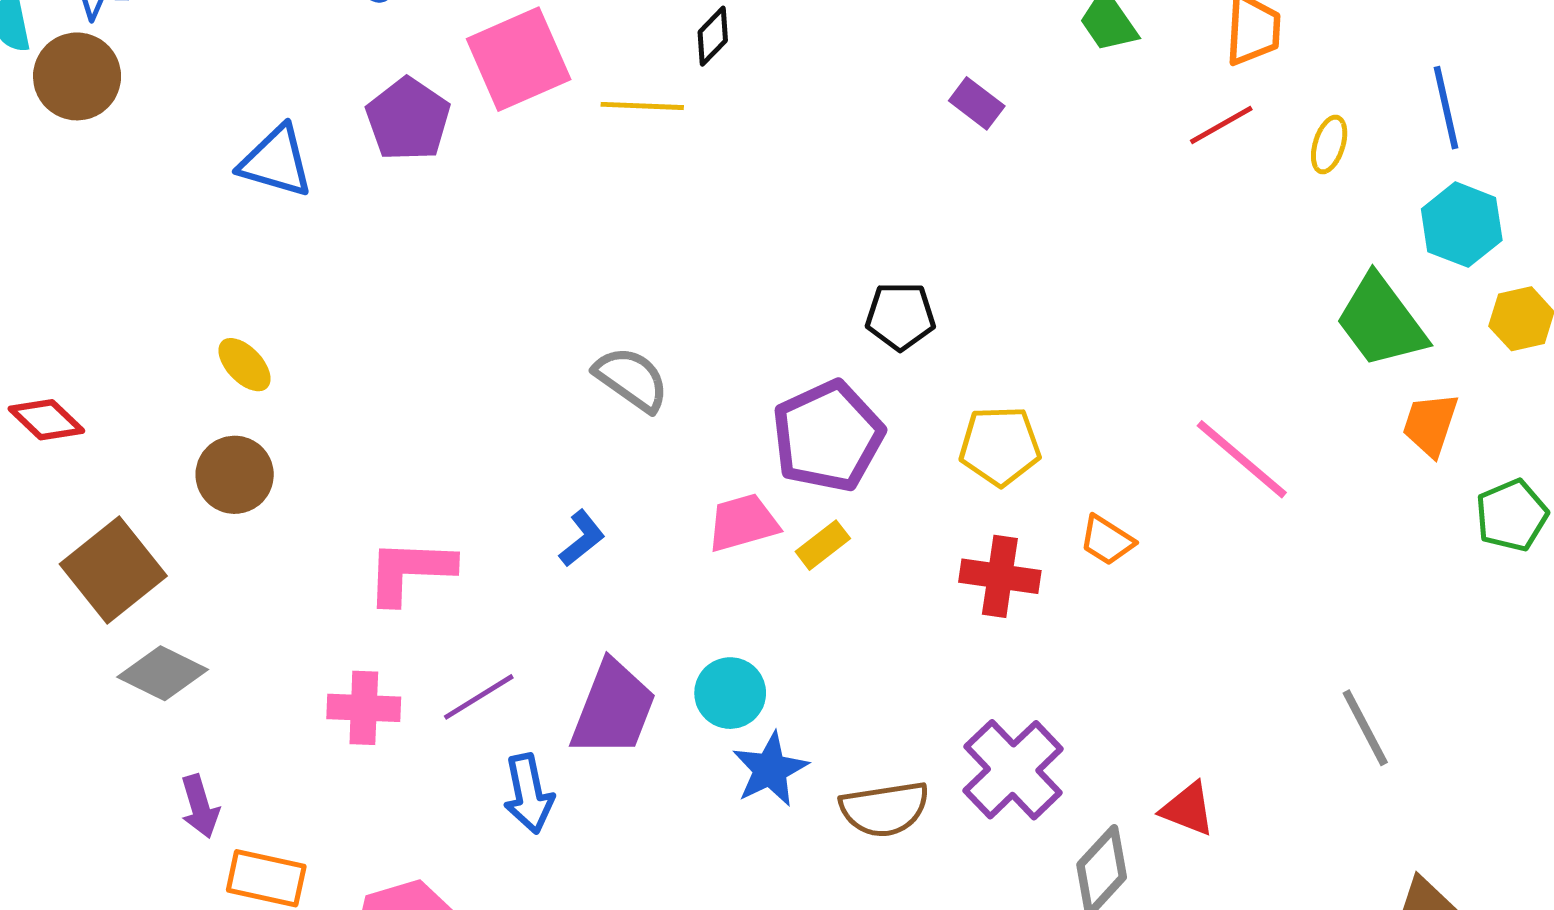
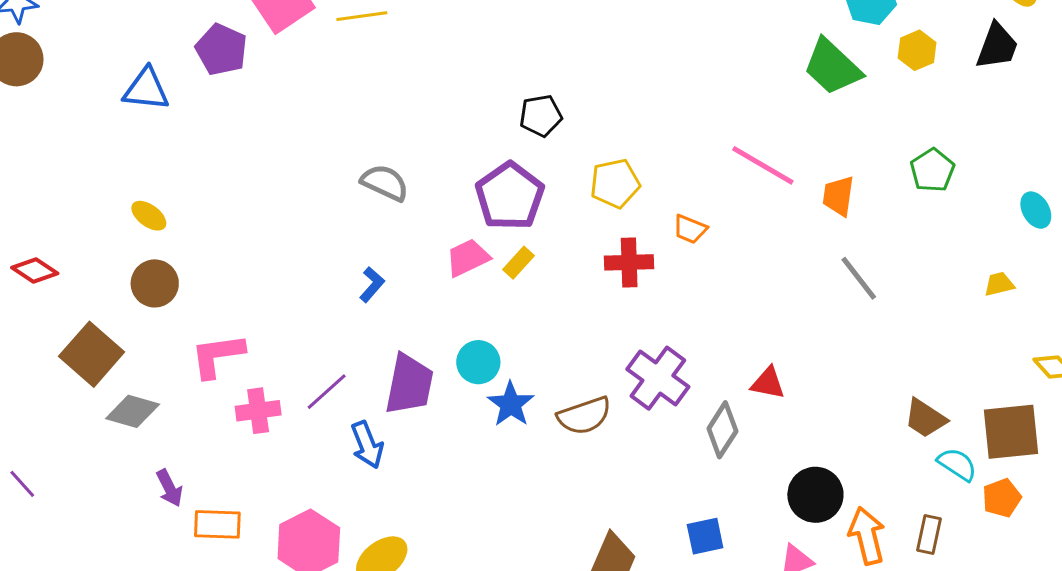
orange trapezoid: (1430, 424) -> (838, 196), moved
pink L-shape: (410, 571) -> (217, 355), moved
gray line: (1365, 728) -> (859, 278), moved

